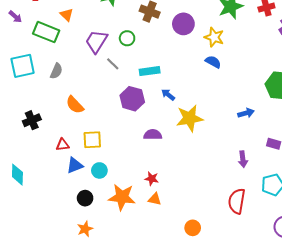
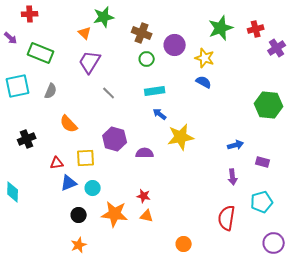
orange triangle: (67, 15) -> (85, 33), moved
green circle: (127, 38) -> (147, 59), moved
gray line: (113, 64) -> (109, 93), moved
cyan rectangle: (150, 71) -> (155, 91), moved
purple hexagon: (132, 99) -> (115, 139), moved
blue arrow: (246, 113) -> (236, 145), moved

